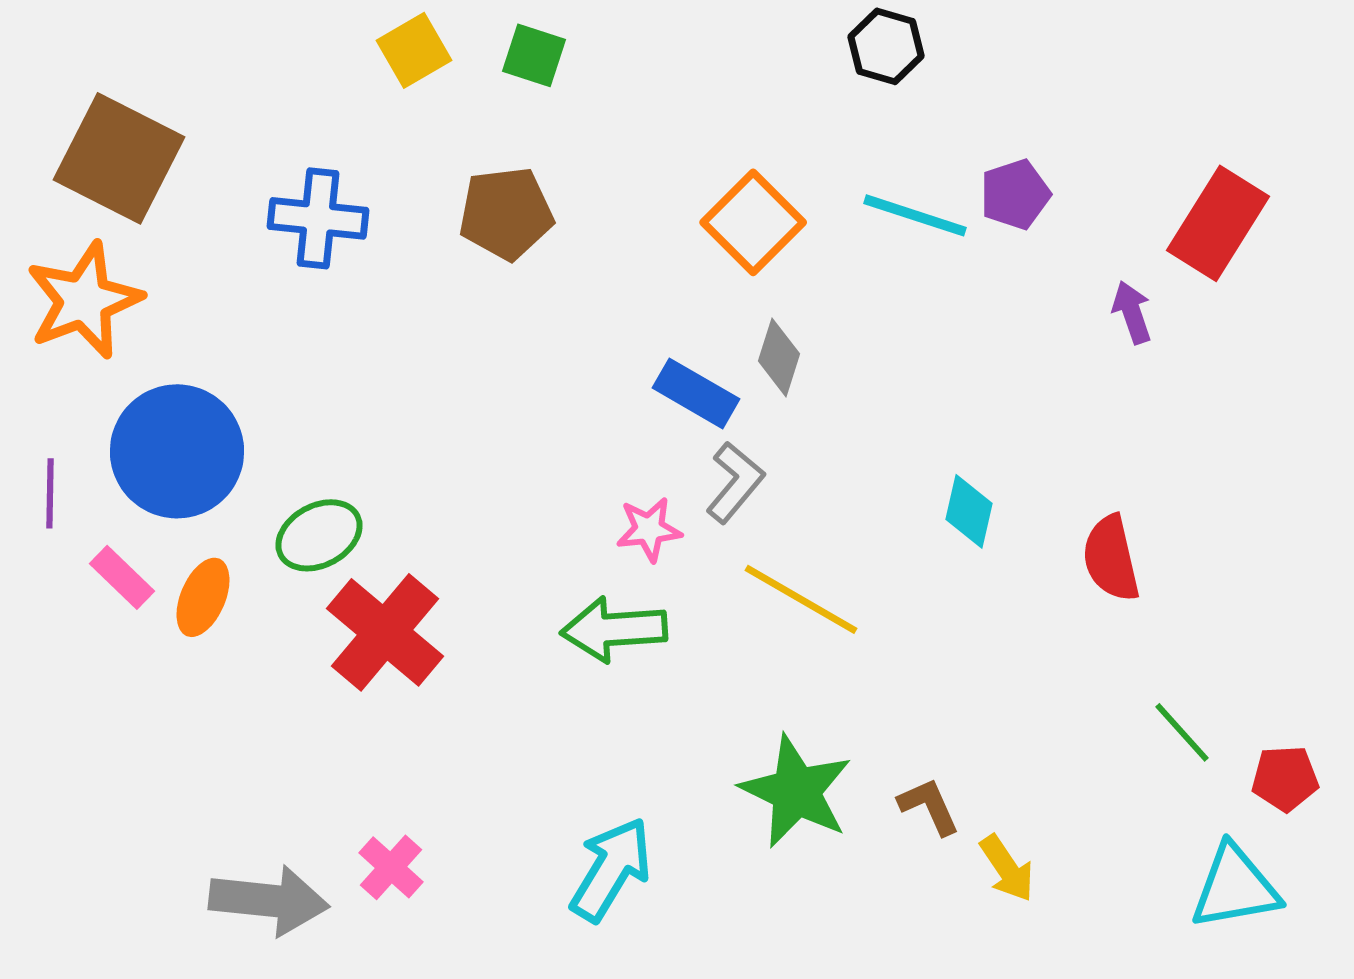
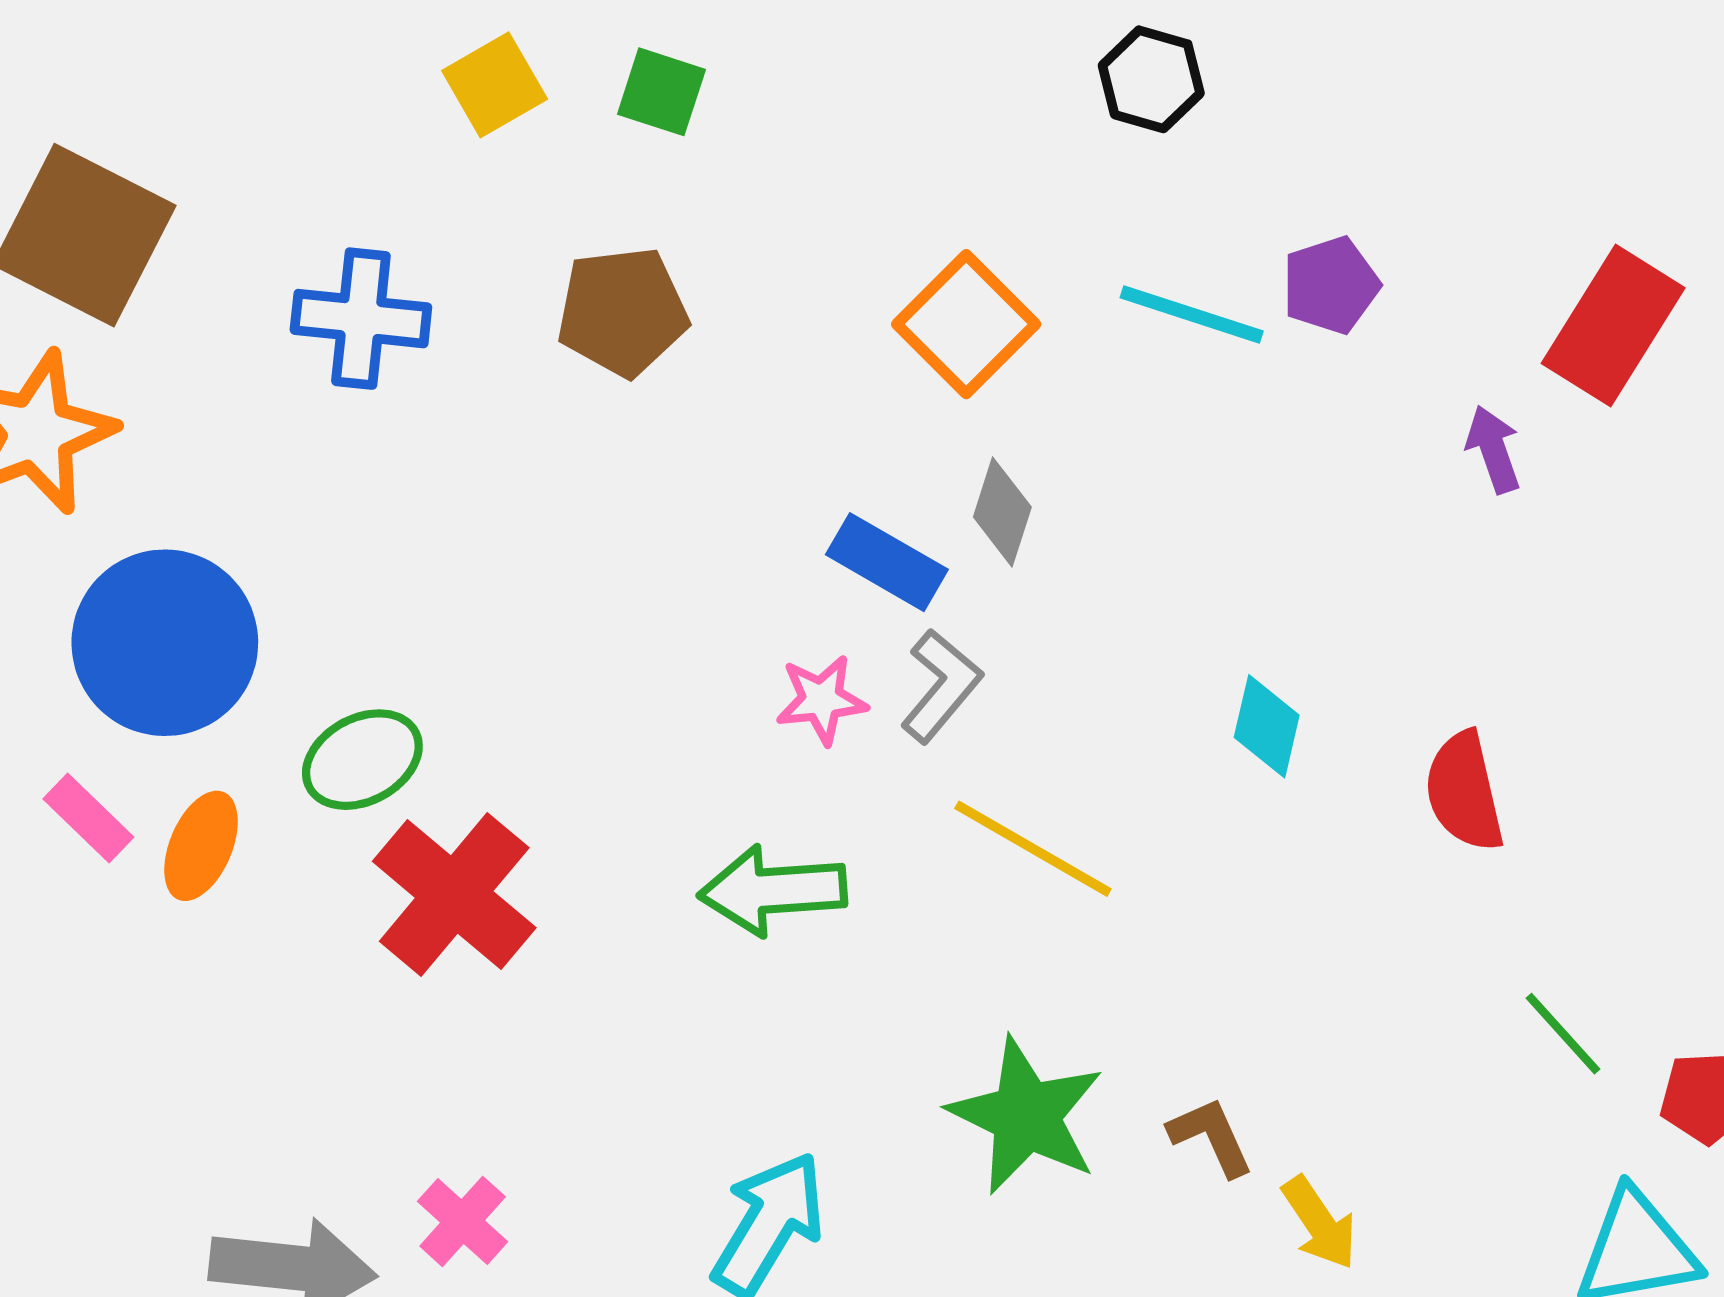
pink star: (649, 529) -> (821, 700), moved

